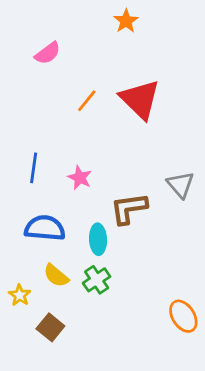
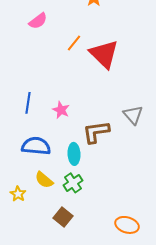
orange line: (87, 101) -> (74, 43), moved
orange ellipse: (183, 316) -> (127, 225), moved, turned -40
brown square: (50, 327) -> (63, 217), moved

